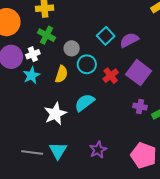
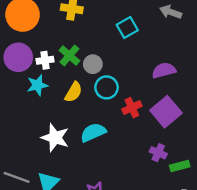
green cross: (47, 35) -> (69, 55), moved
cyan square: (106, 36) -> (127, 27), moved
white star: (55, 114) -> (55, 138), turned 30

